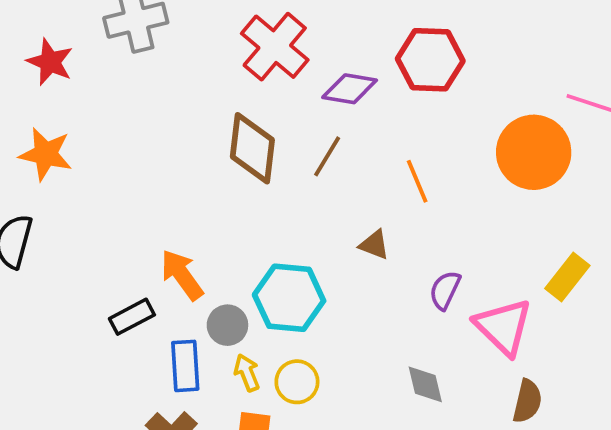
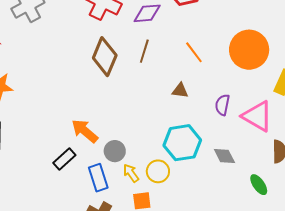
brown diamond: (252, 148) -> (105, 57), turned 30
orange circle: (534, 152) -> (249, 50), moved
cyan hexagon: (289, 298) -> (182, 143), moved

